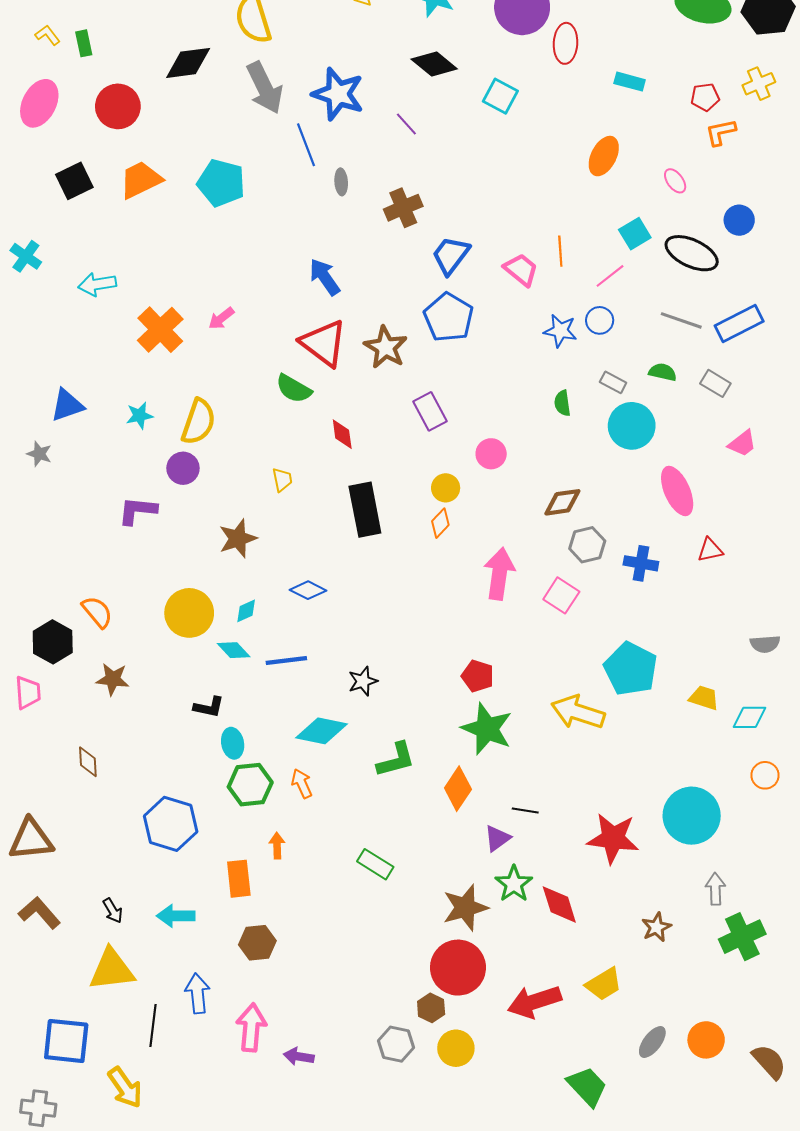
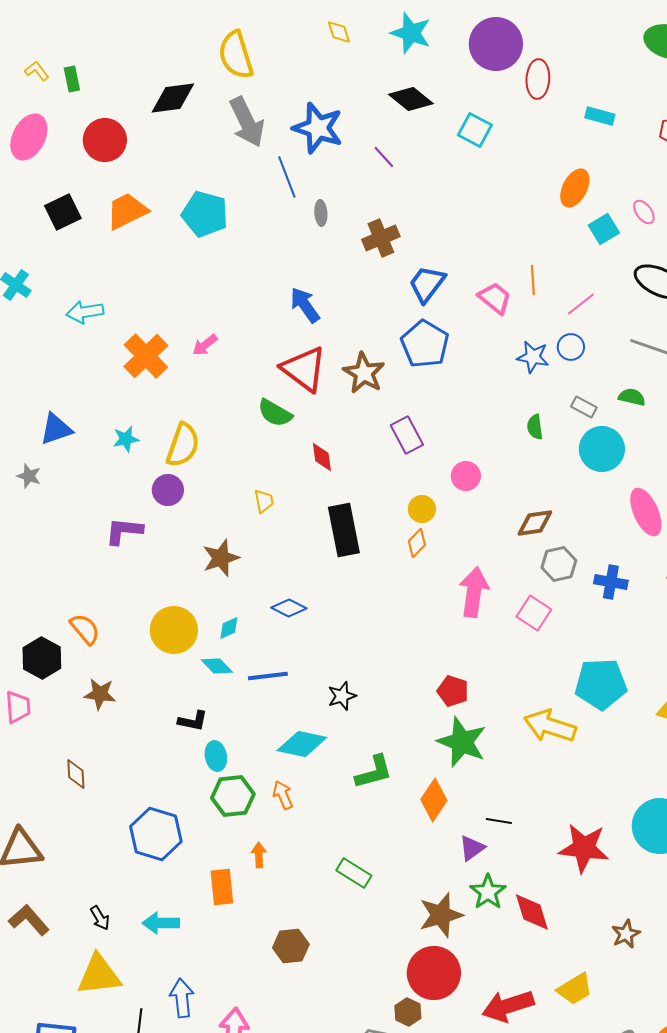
cyan square: (635, 234) -> (604, 229), moved
cyan pentagon: (631, 669) -> (601, 684), turned -30
brown hexagon: (257, 943) -> (291, 946), moved

